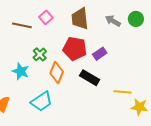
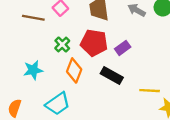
green cross: (40, 54) -> (62, 45), moved
cyan star: (21, 71) -> (33, 70), turned -30

